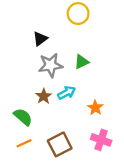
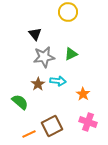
black triangle: (40, 39) -> (35, 34), turned -32
cyan arrow: (67, 93) -> (58, 81), turned 35
orange line: (24, 143) -> (29, 134), moved

